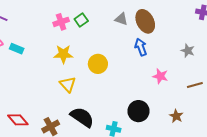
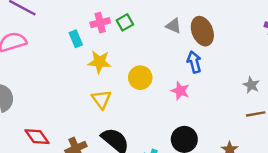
cyan rectangle: (17, 49) -> (76, 39), moved, turned 40
gray star: (188, 51) -> (251, 85), moved
pink star: (160, 76) -> (180, 91), moved

